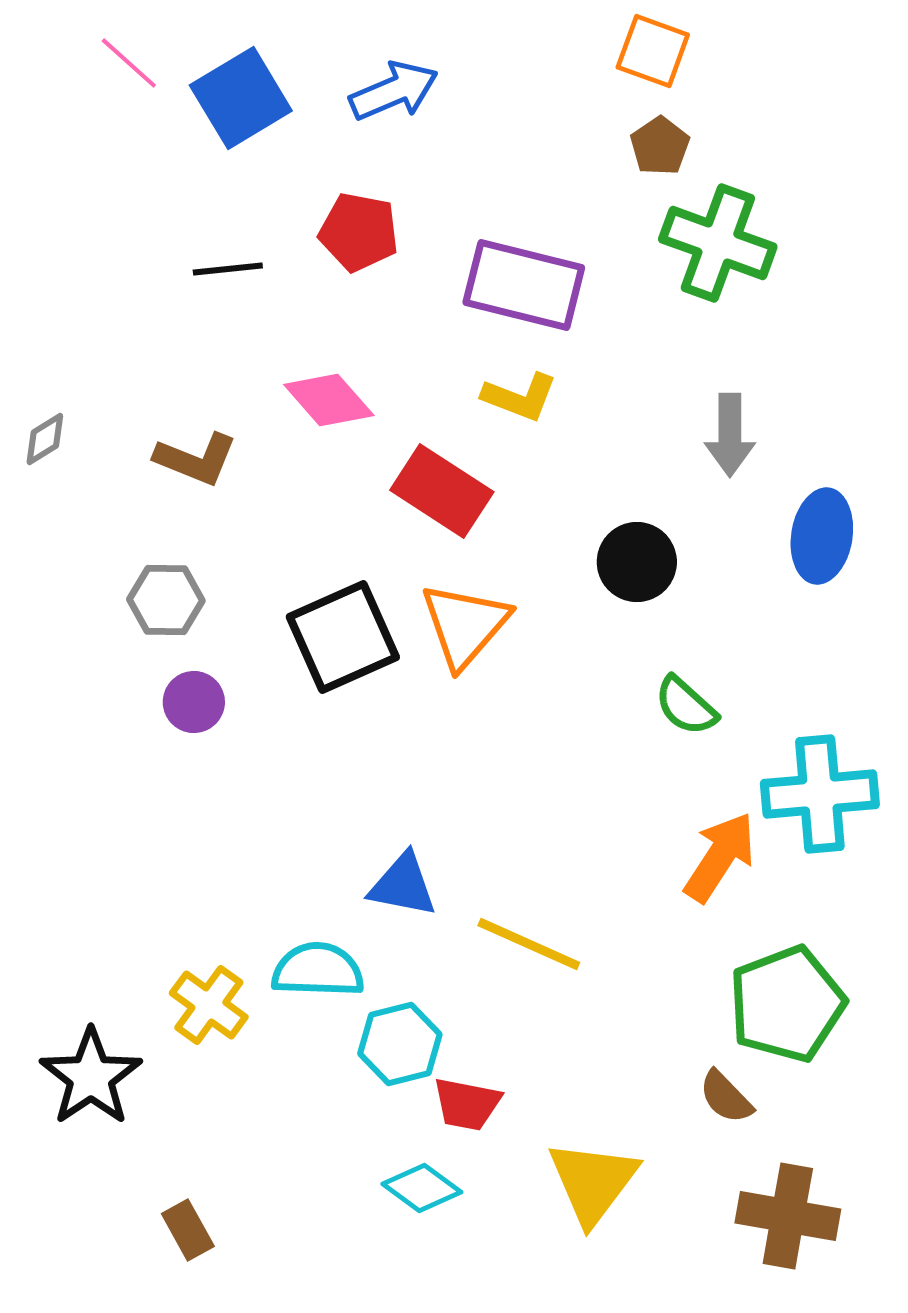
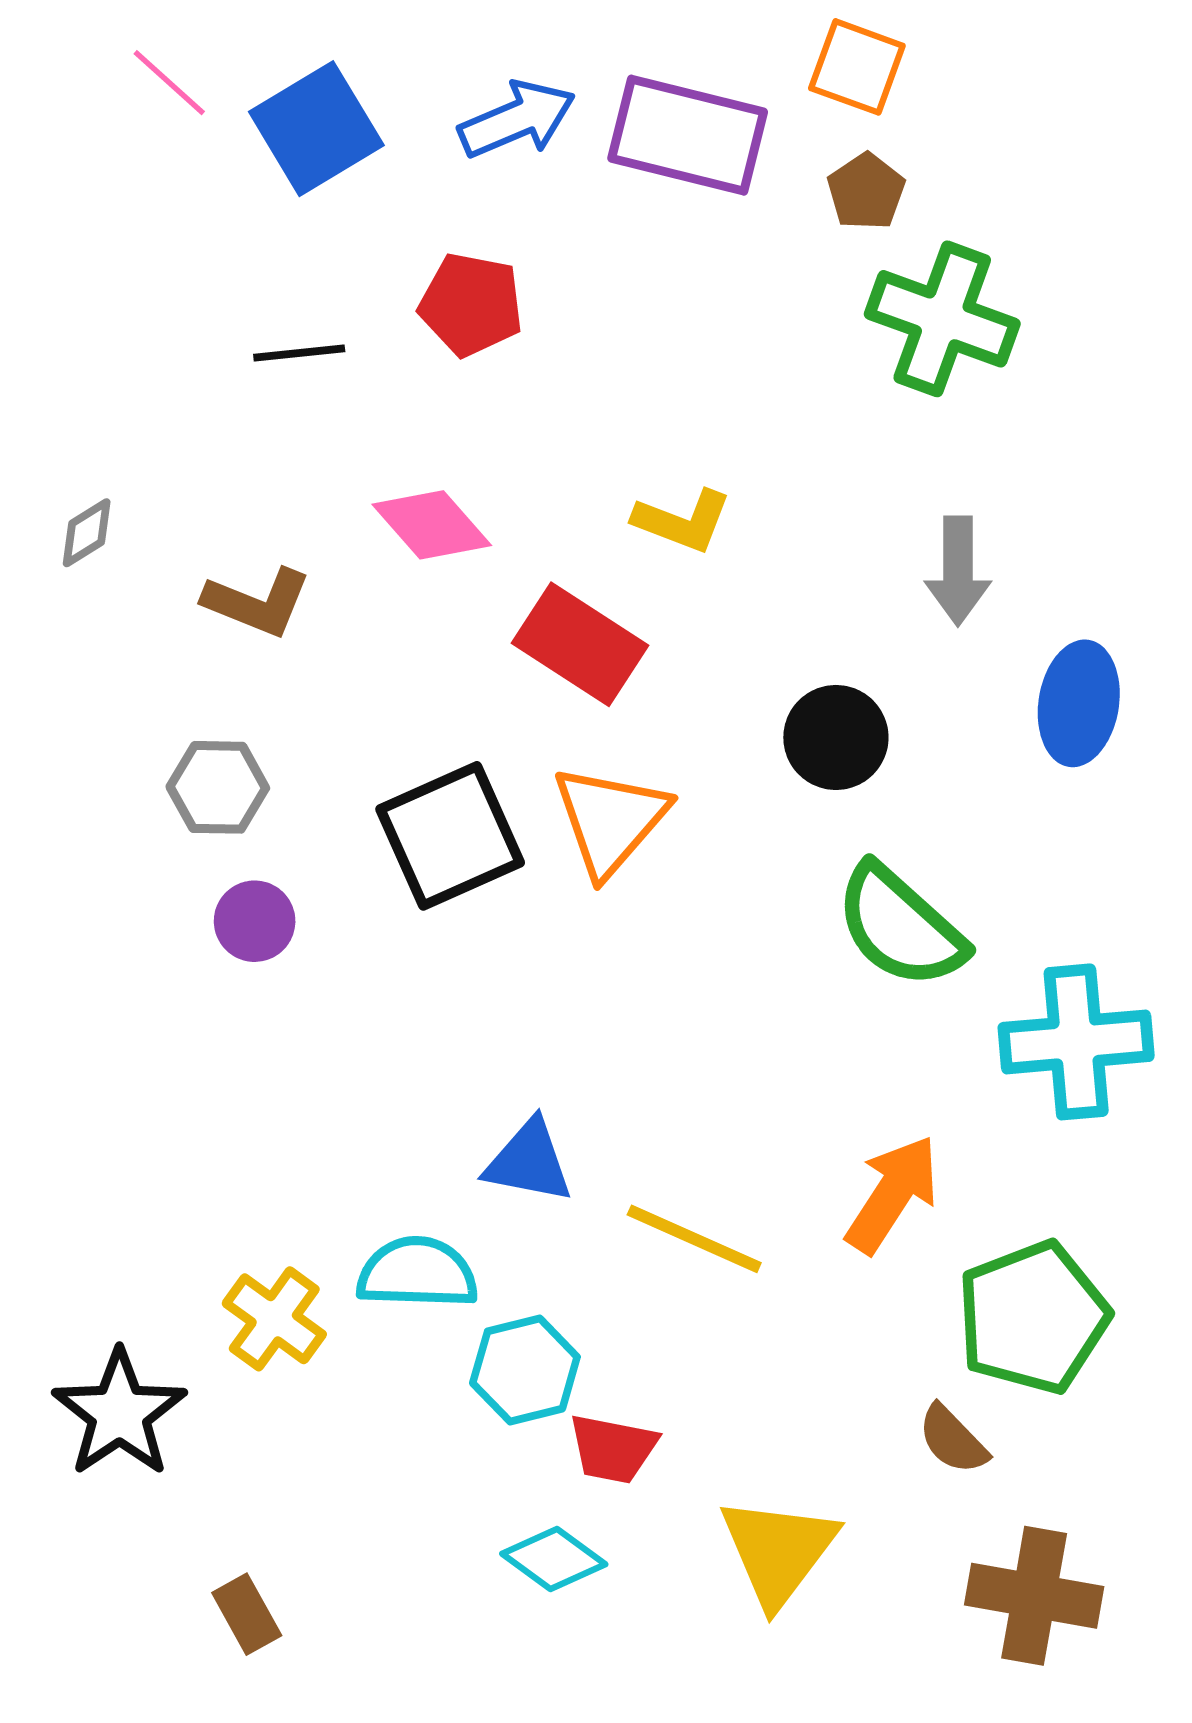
purple rectangle: (524, 285) -> (688, 135), moved
gray diamond: (45, 439) -> (87, 533), moved
green semicircle: (686, 706) -> (900, 926), size x1.6
orange arrow: (720, 857) -> (892, 1194), moved

